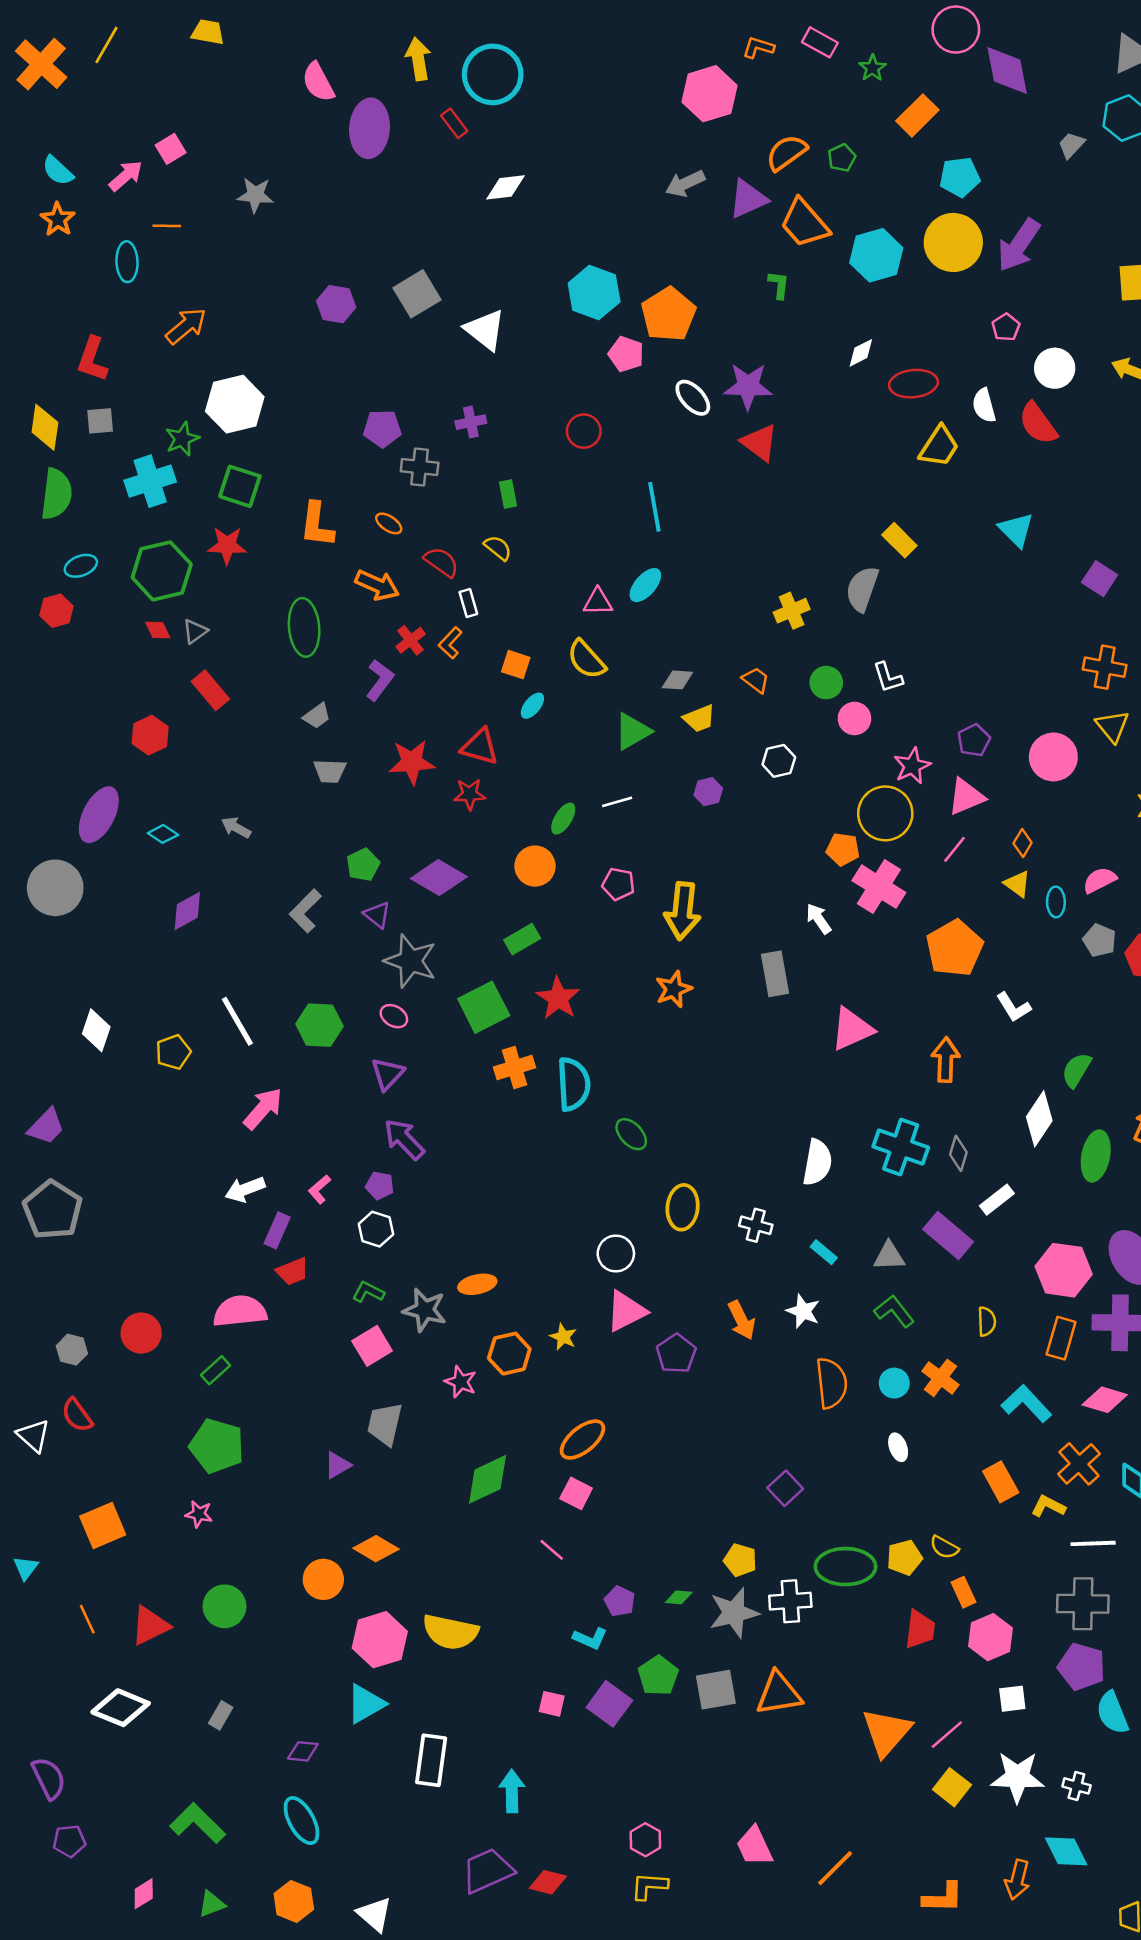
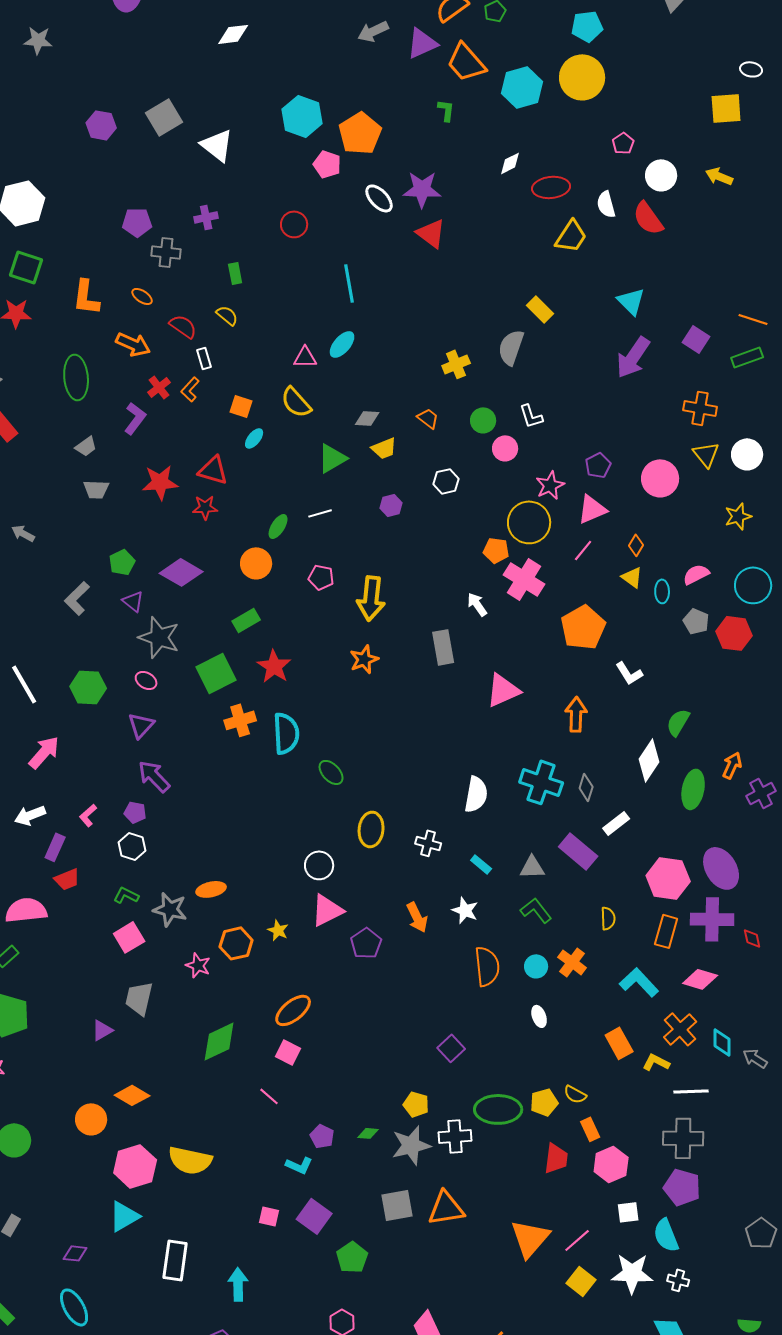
purple arrow: (1019, 245) -> (633, 357), moved
green pentagon: (658, 1676) -> (352, 1257), moved
cyan semicircle: (1112, 1713) -> (666, 1235), moved

